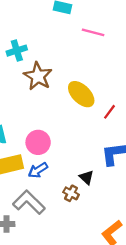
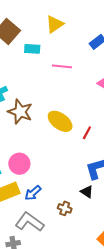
pink circle: (38, 142) -> (19, 164), moved
black triangle: (87, 177) -> (87, 192), moved

